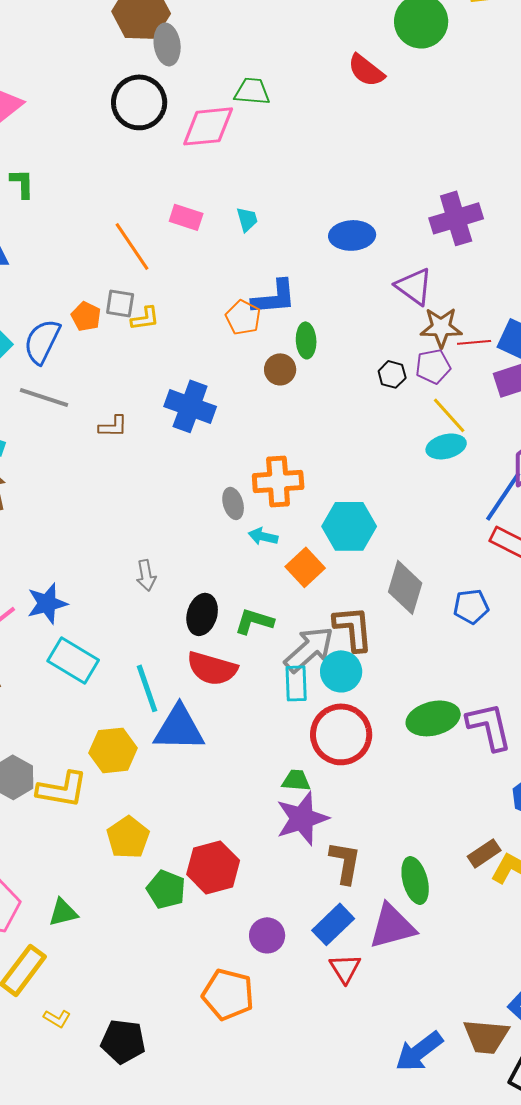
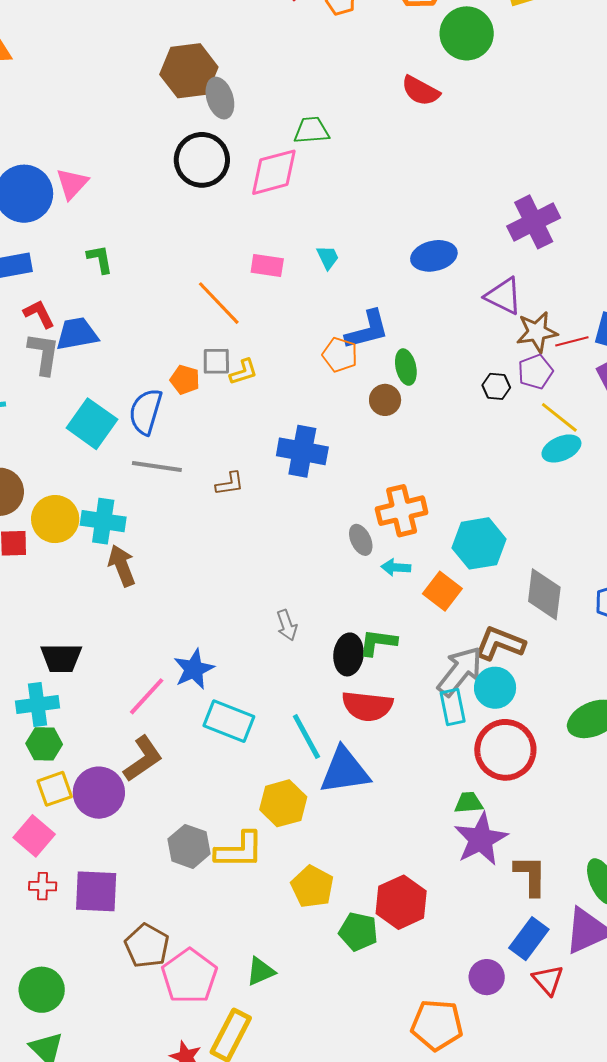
green L-shape: (254, 621) -> (378, 642), moved
brown L-shape: (353, 628) -> (500, 643), turned -54
purple circle: (267, 935) -> (487, 977), moved

